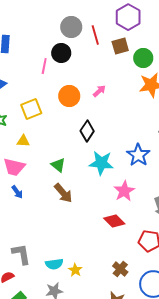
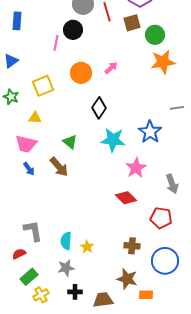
brown arrow: (63, 193) -> (59, 167), moved
cyan semicircle: (54, 264) -> (66, 241), turned 102
brown cross: (120, 269) -> (132, 246), turned -35

